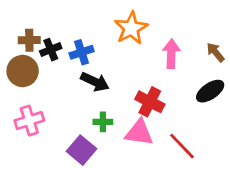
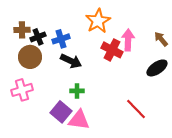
brown circle: (23, 71) -> (30, 57), moved
red cross: (150, 102) -> (112, 50), moved
pink triangle: (139, 133) -> (79, 120), moved

